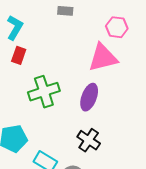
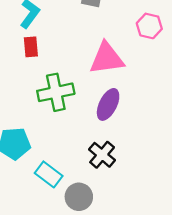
red rectangle: (19, 55) -> (31, 47), turned -30
pink triangle: (103, 58) -> (107, 58), moved

